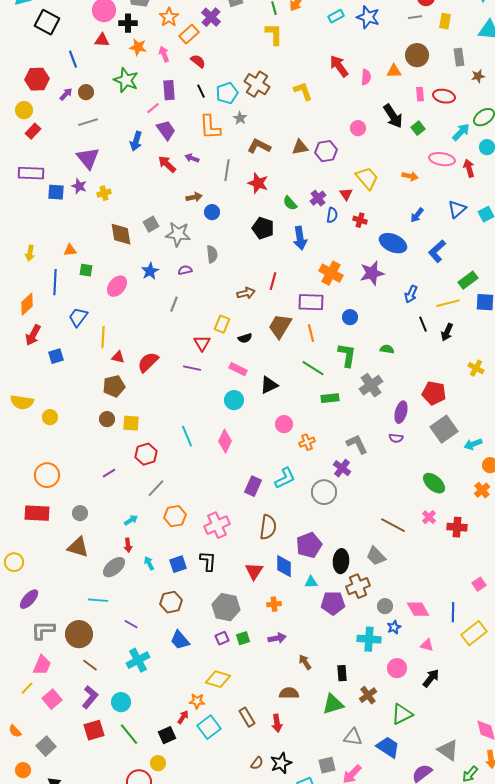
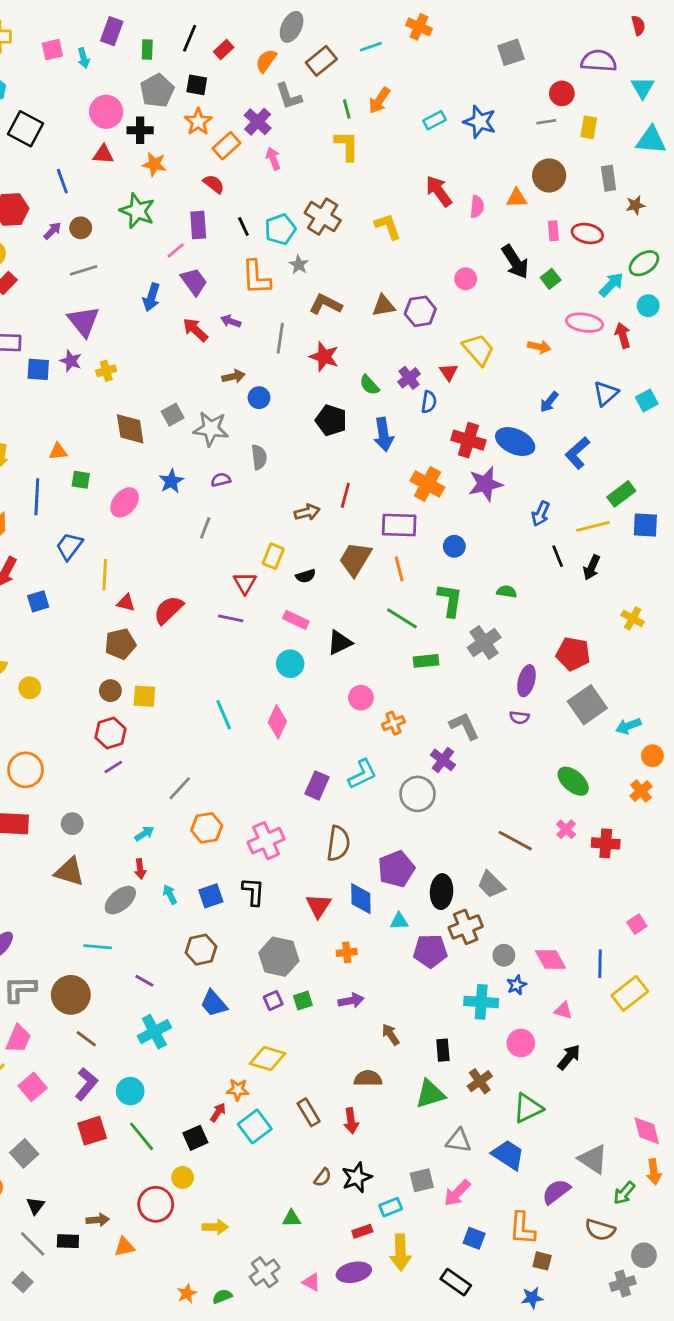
pink arrow: (164, 54) -> (273, 159), moved
red semicircle: (198, 61) -> (214, 184), moved
red cross: (360, 220) -> (468, 440), moved, size x1.6
red hexagon: (146, 454) -> (110, 733), moved

